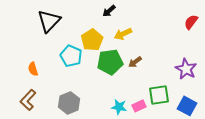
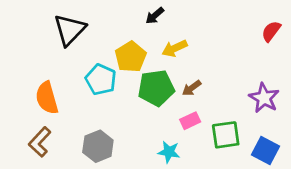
orange semicircle: (33, 69) -> (47, 98), size x1.6
pink rectangle: (139, 106) -> (190, 121), moved

